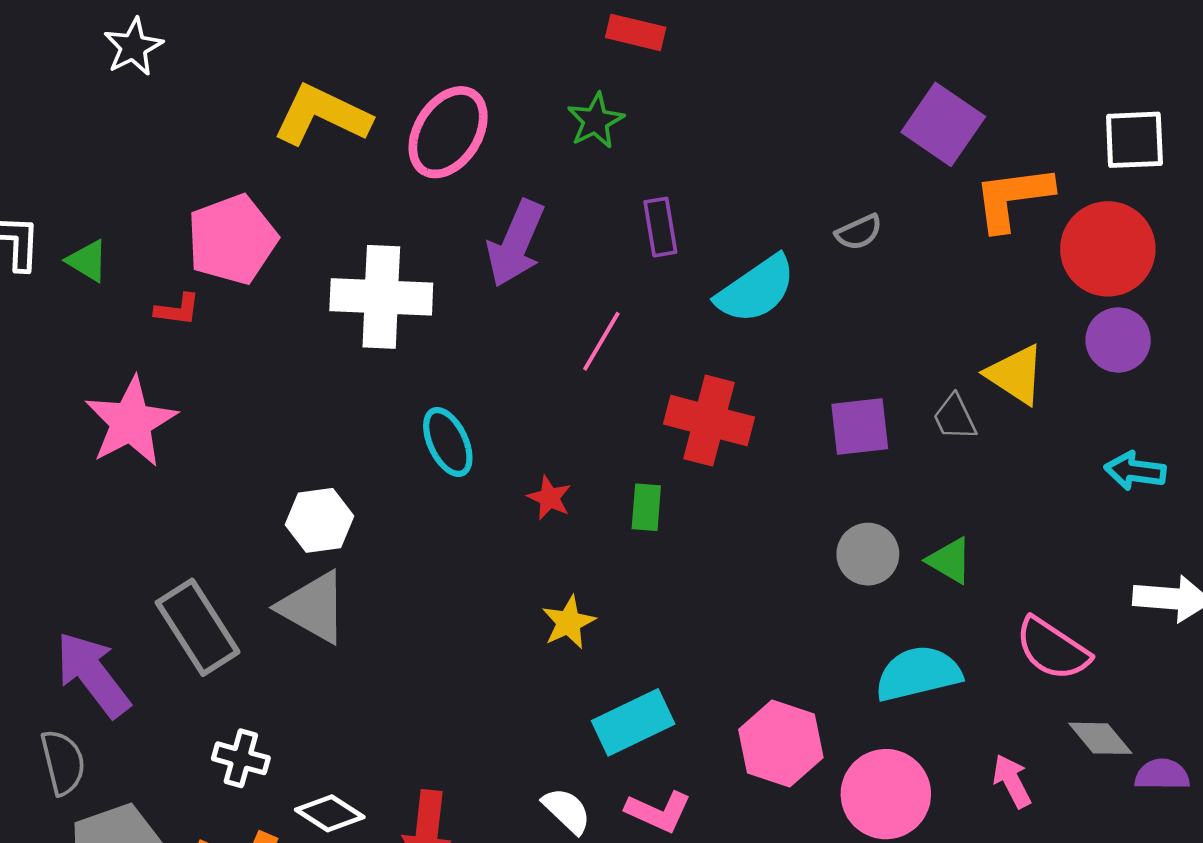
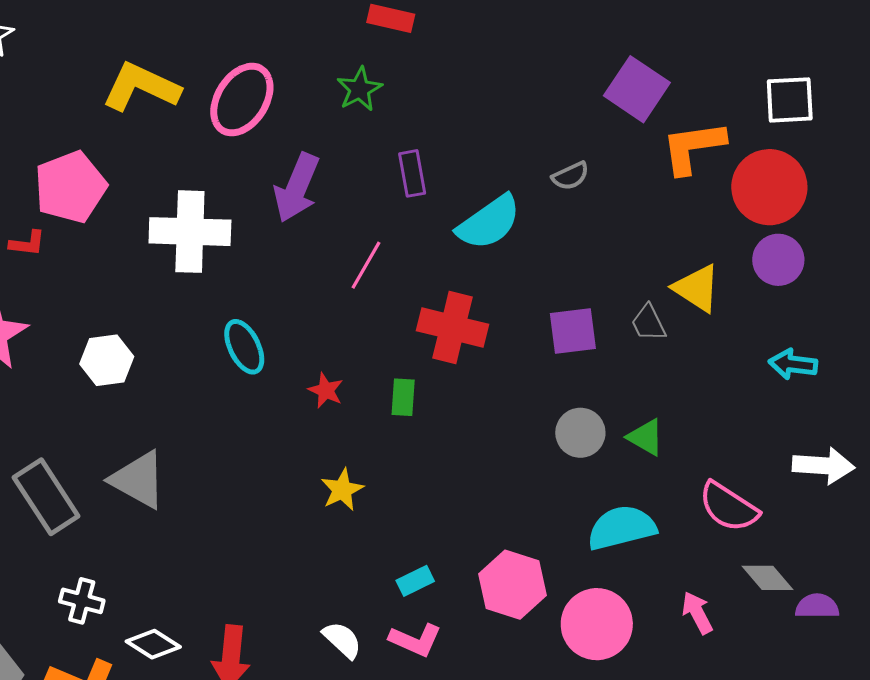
white hexagon: (320, 520) -> (107, 360), moved
cyan rectangle: (633, 722) -> (415, 581), moved, size x0.6

